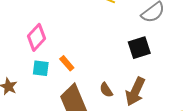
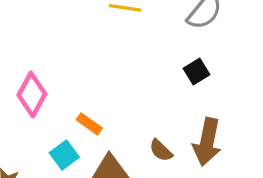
black square: (139, 48) -> (197, 72), size x0.7
cyan square: (41, 68) -> (64, 155), moved, turned -30

